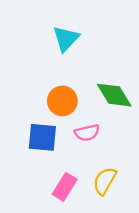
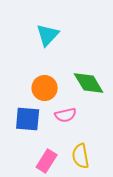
yellow semicircle: (105, 181) -> (81, 156), turned -40

